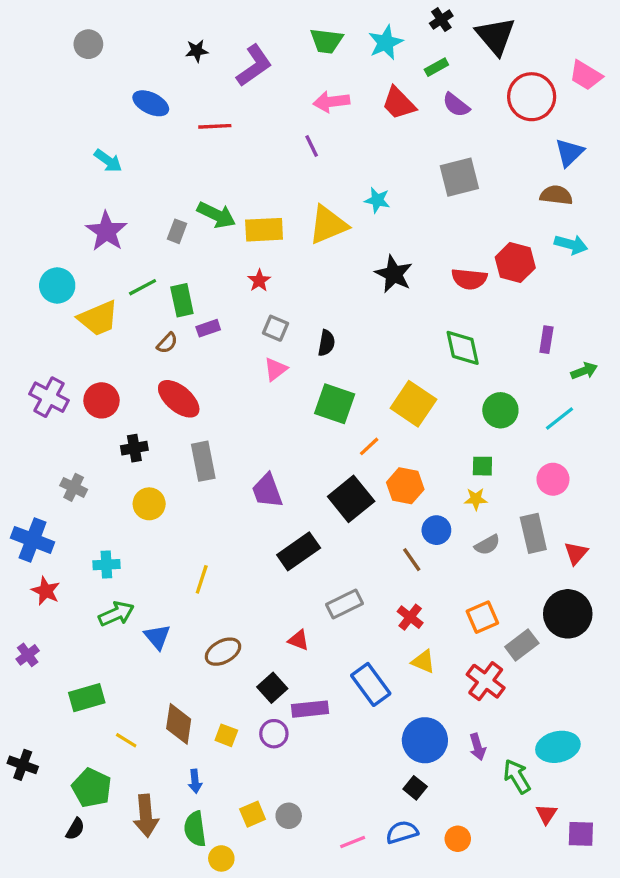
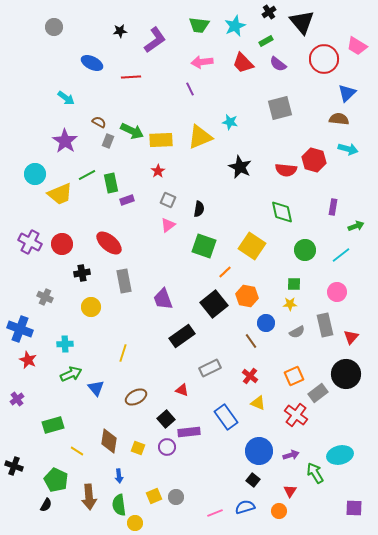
brown semicircle: (167, 343) -> (99, 122), moved, turned -104
purple arrow: (477, 747) -> (291, 455), turned -91
red triangle: (546, 814) -> (290, 491), moved

